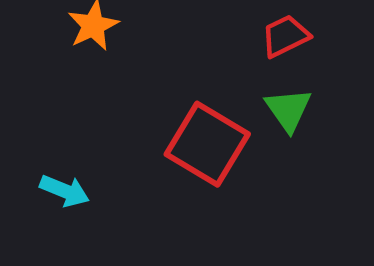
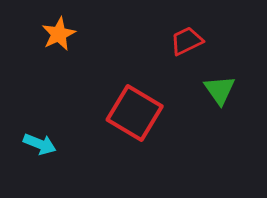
green triangle: (288, 110) -> (220, 90), moved

